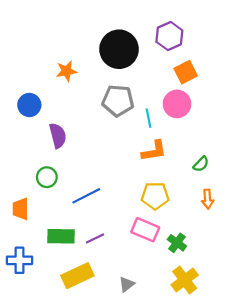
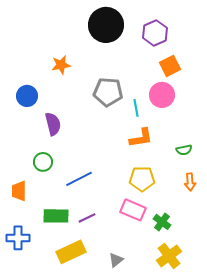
black circle: (119, 49) -> (106, 25), moved
green semicircle: (201, 164) -> (184, 150), turned 35

